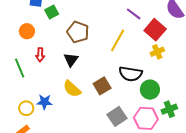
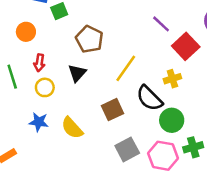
yellow line: (118, 40) -> (126, 68), moved
yellow cross: (157, 52) -> (172, 79), moved
black semicircle: (131, 74) -> (149, 98), turned 30
yellow semicircle: (72, 89) -> (72, 128), moved
yellow circle: (26, 108) -> (45, 87), moved

